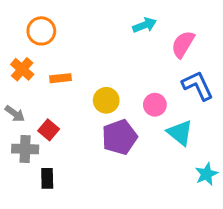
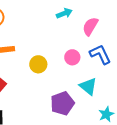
pink circle: (155, 105) -> (72, 57), moved
purple pentagon: (119, 137) -> (62, 103), moved

